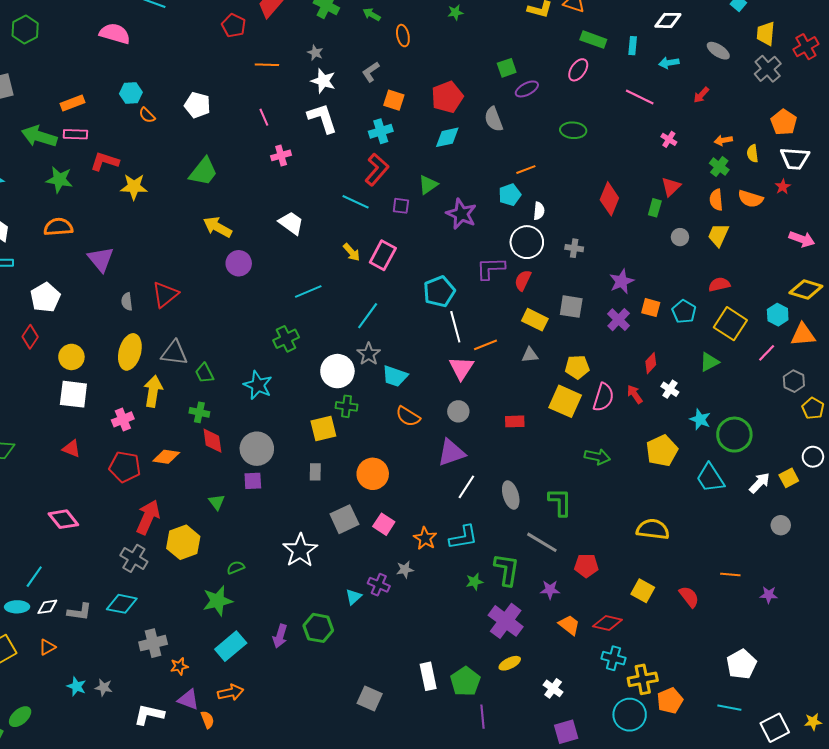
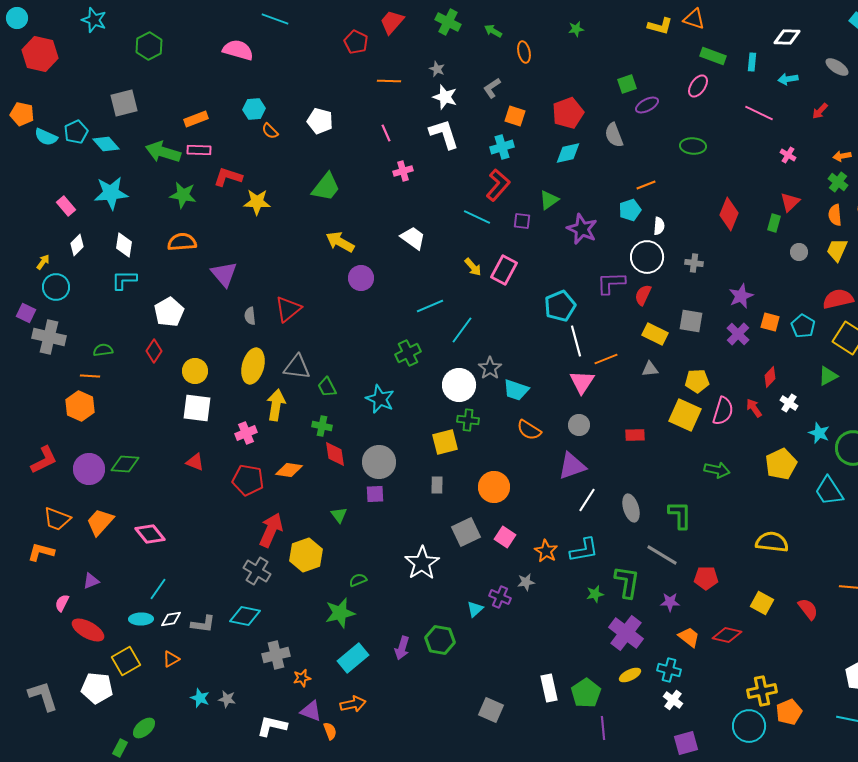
red semicircle: (719, 284) -> (838, 299), size x1.4
cyan line: (368, 316) -> (462, 330), moved
pink diamond: (63, 519) -> (150, 534), moved
cyan cross: (613, 658) -> (669, 670), moved

